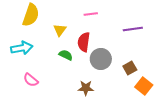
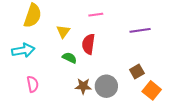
gray circle: (101, 59) -> (106, 86), moved
pink semicircle: (31, 80) -> (33, 84), turned -140
brown star: (86, 88) -> (83, 86), moved

